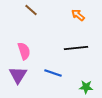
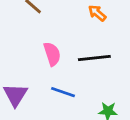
pink semicircle: (24, 51) -> (52, 54), moved

